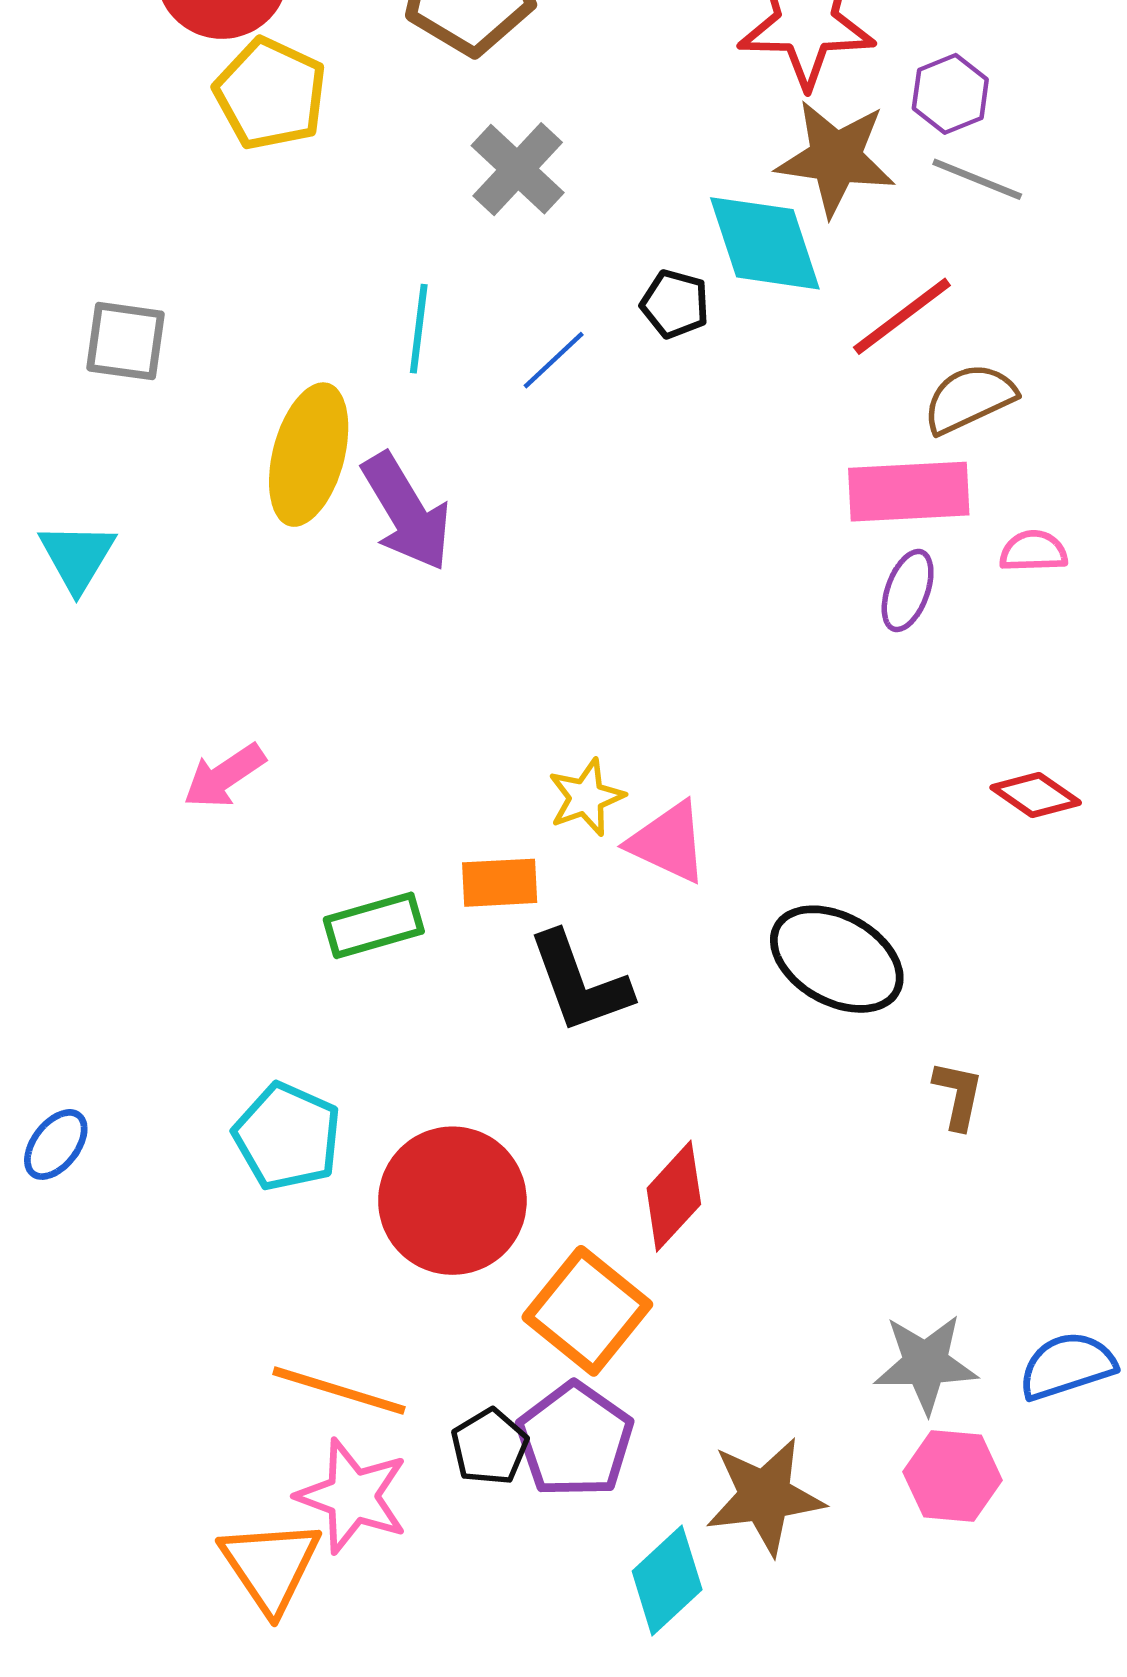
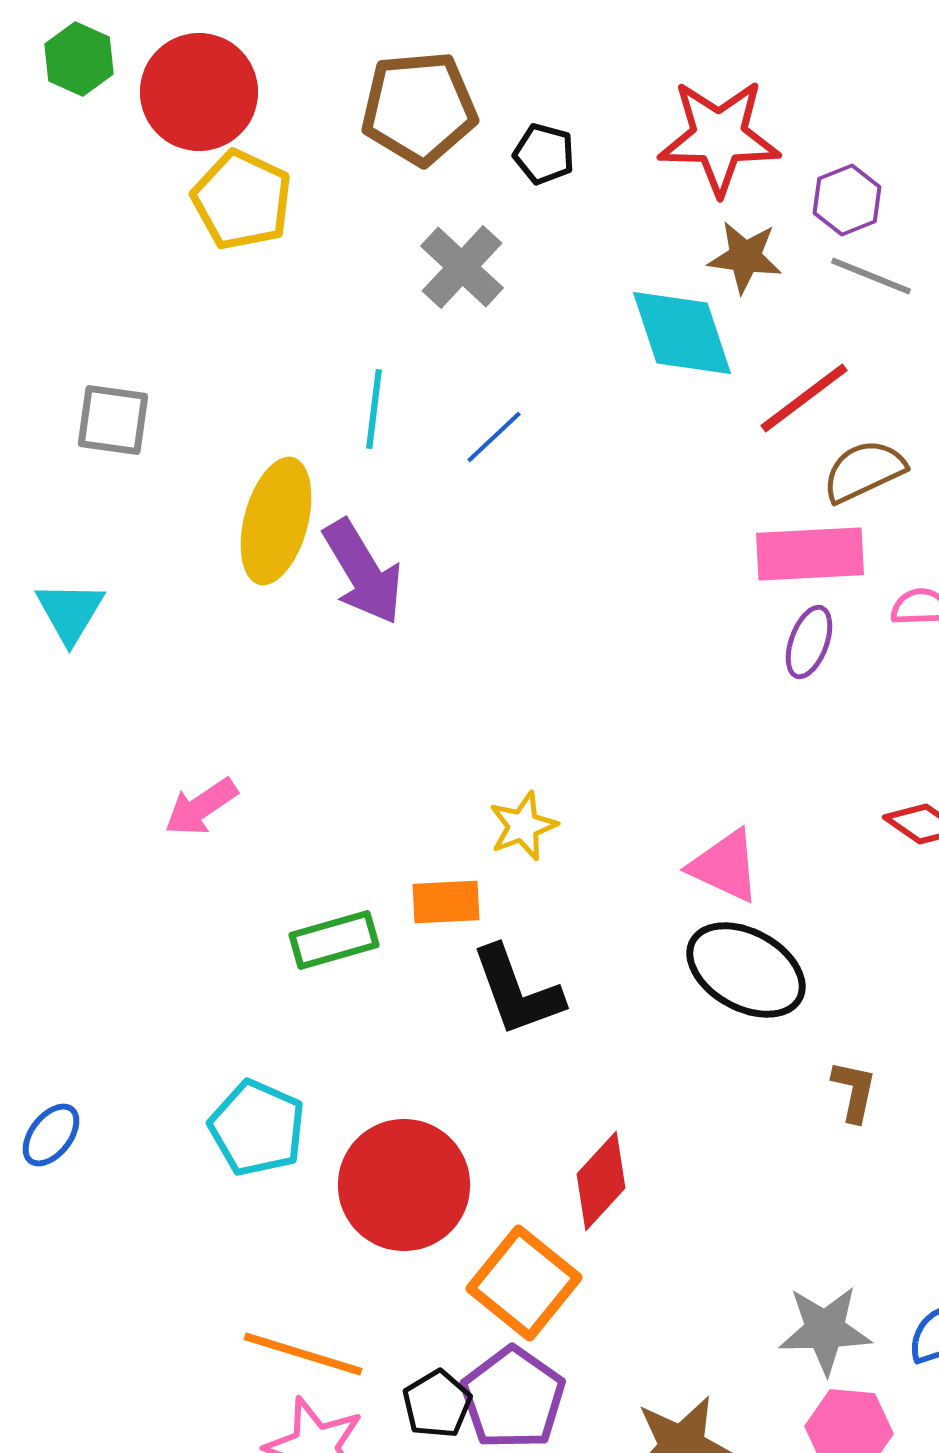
brown star: (836, 158) -> (745, 257), size x0.7
black pentagon: (675, 304) -> (544, 154), moved
pink triangle: (668, 842) -> (725, 866), moved

